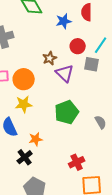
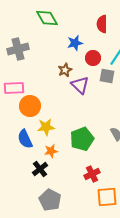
blue star: (64, 21) -> (75, 43), moved
orange circle: (24, 79) -> (30, 106), moved
yellow star: (24, 104) -> (46, 127), moved
green pentagon: (67, 112) -> (82, 139), moved

